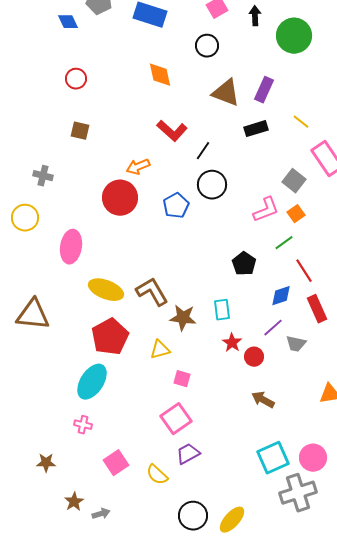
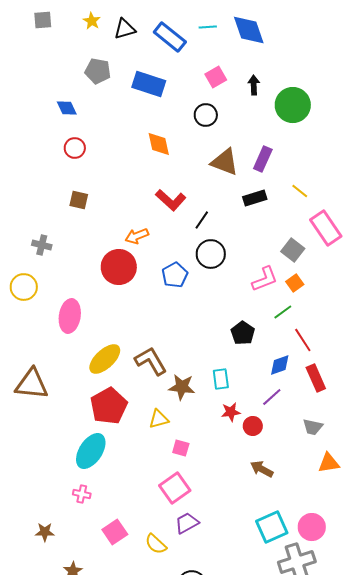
blue diamond: (68, 22) -> (67, 108), moved
yellow ellipse: (106, 290) -> (105, 359), turned -64
red star: (232, 343) -> (231, 412), turned 30
gray trapezoid: (296, 344) -> (313, 427), moved

